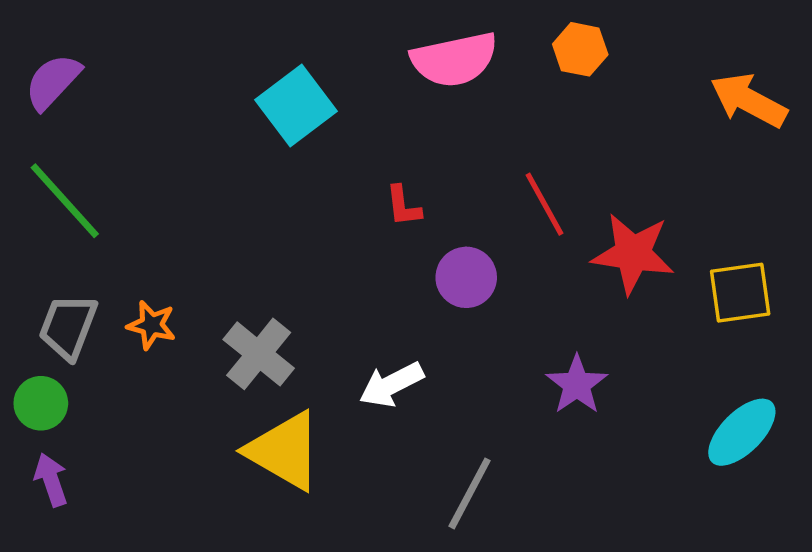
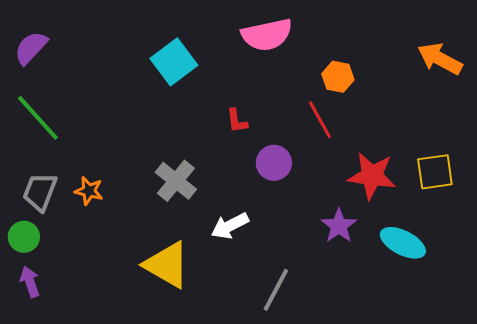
orange hexagon: (580, 49) -> (338, 77), moved
red star: (633, 254) -> (372, 176), moved
gray cross: (259, 354) -> (176, 181), moved
cyan ellipse: (742, 432) -> (403, 243), moved, turned 72

